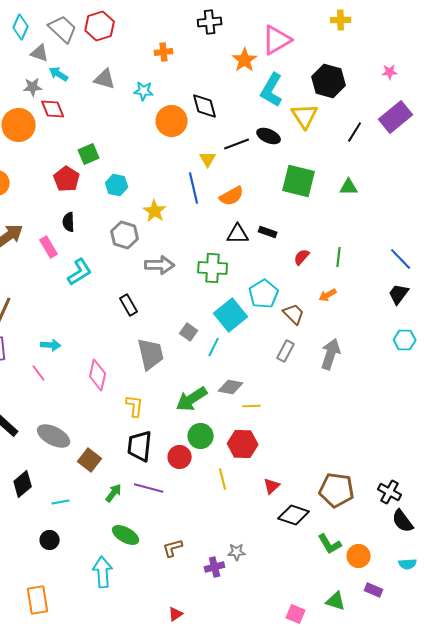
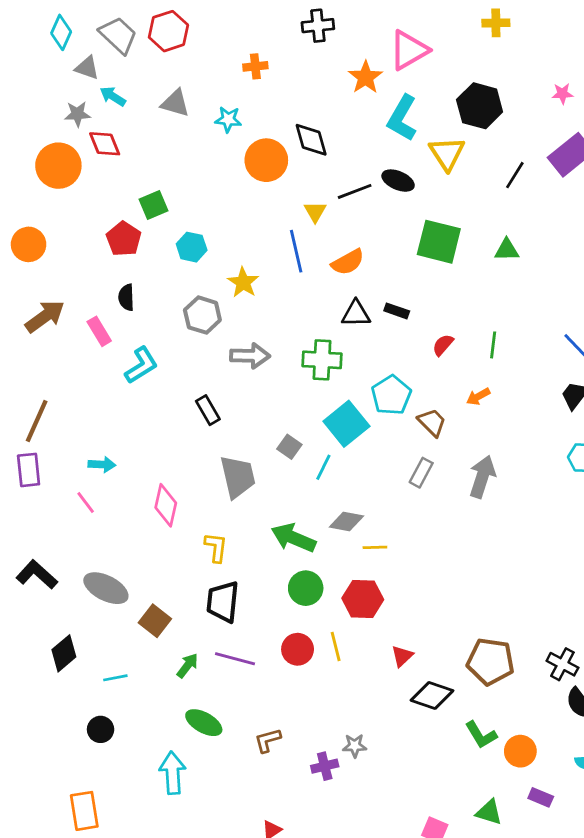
green arrow: (192, 399) -> (293, 538), turned 56
red circle: (180, 457) -> (298, 649), moved

